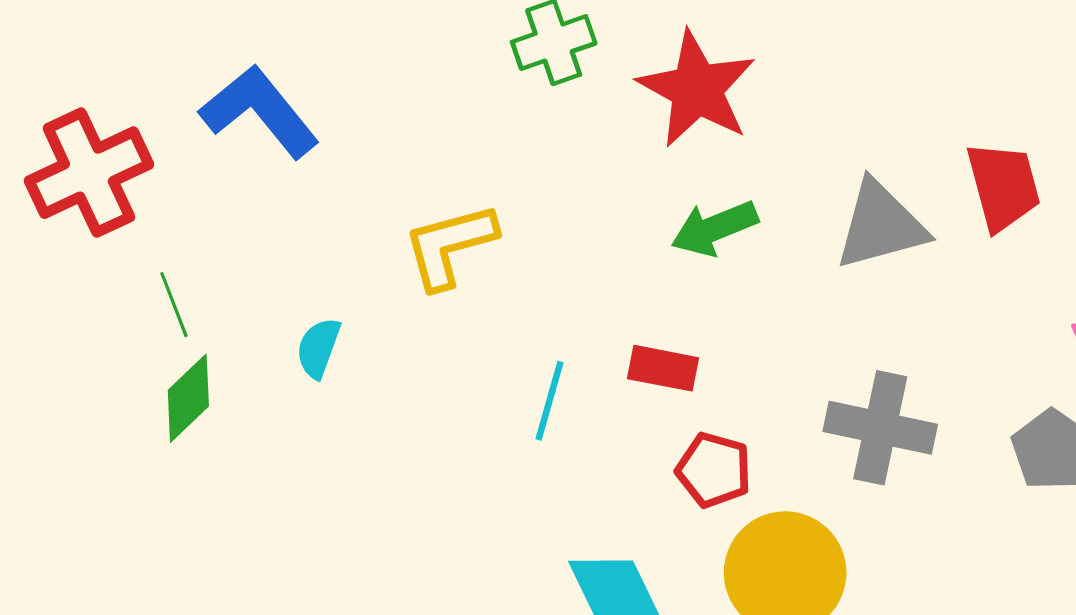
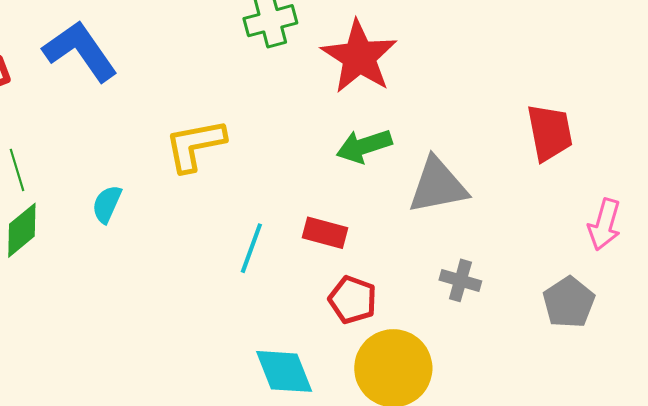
gray triangle: (881, 225) -> (438, 186), moved
gray cross: (880, 428) -> (460, 280), size x0.6

